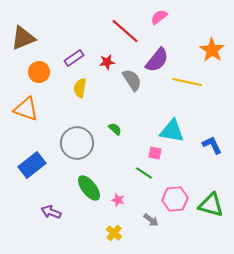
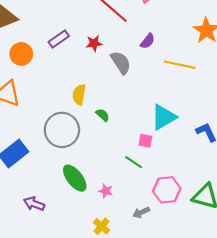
purple semicircle: (157, 60) -> (148, 41), size x0.6
yellow semicircle: (80, 88) -> (79, 95), moved
cyan triangle: (172, 131) -> (164, 117), turned -40
gray arrow: (151, 220) -> (141, 212), turned 119

